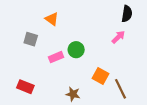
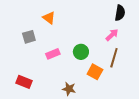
gray square: (31, 39) -> (29, 37), turned -32
green circle: (76, 50) -> (81, 52), moved
brown line: (120, 89) -> (114, 58), moved, turned 42

